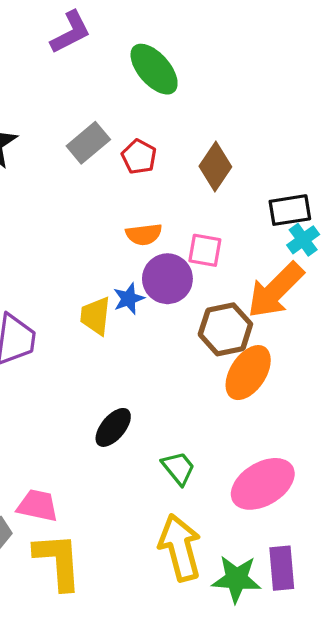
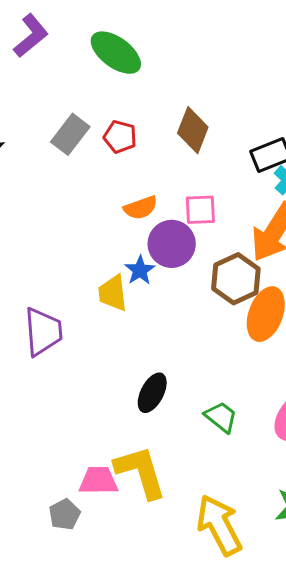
yellow arrow: (180, 548) -> (219, 525), moved
yellow L-shape: (58, 561) -> (141, 472), moved

